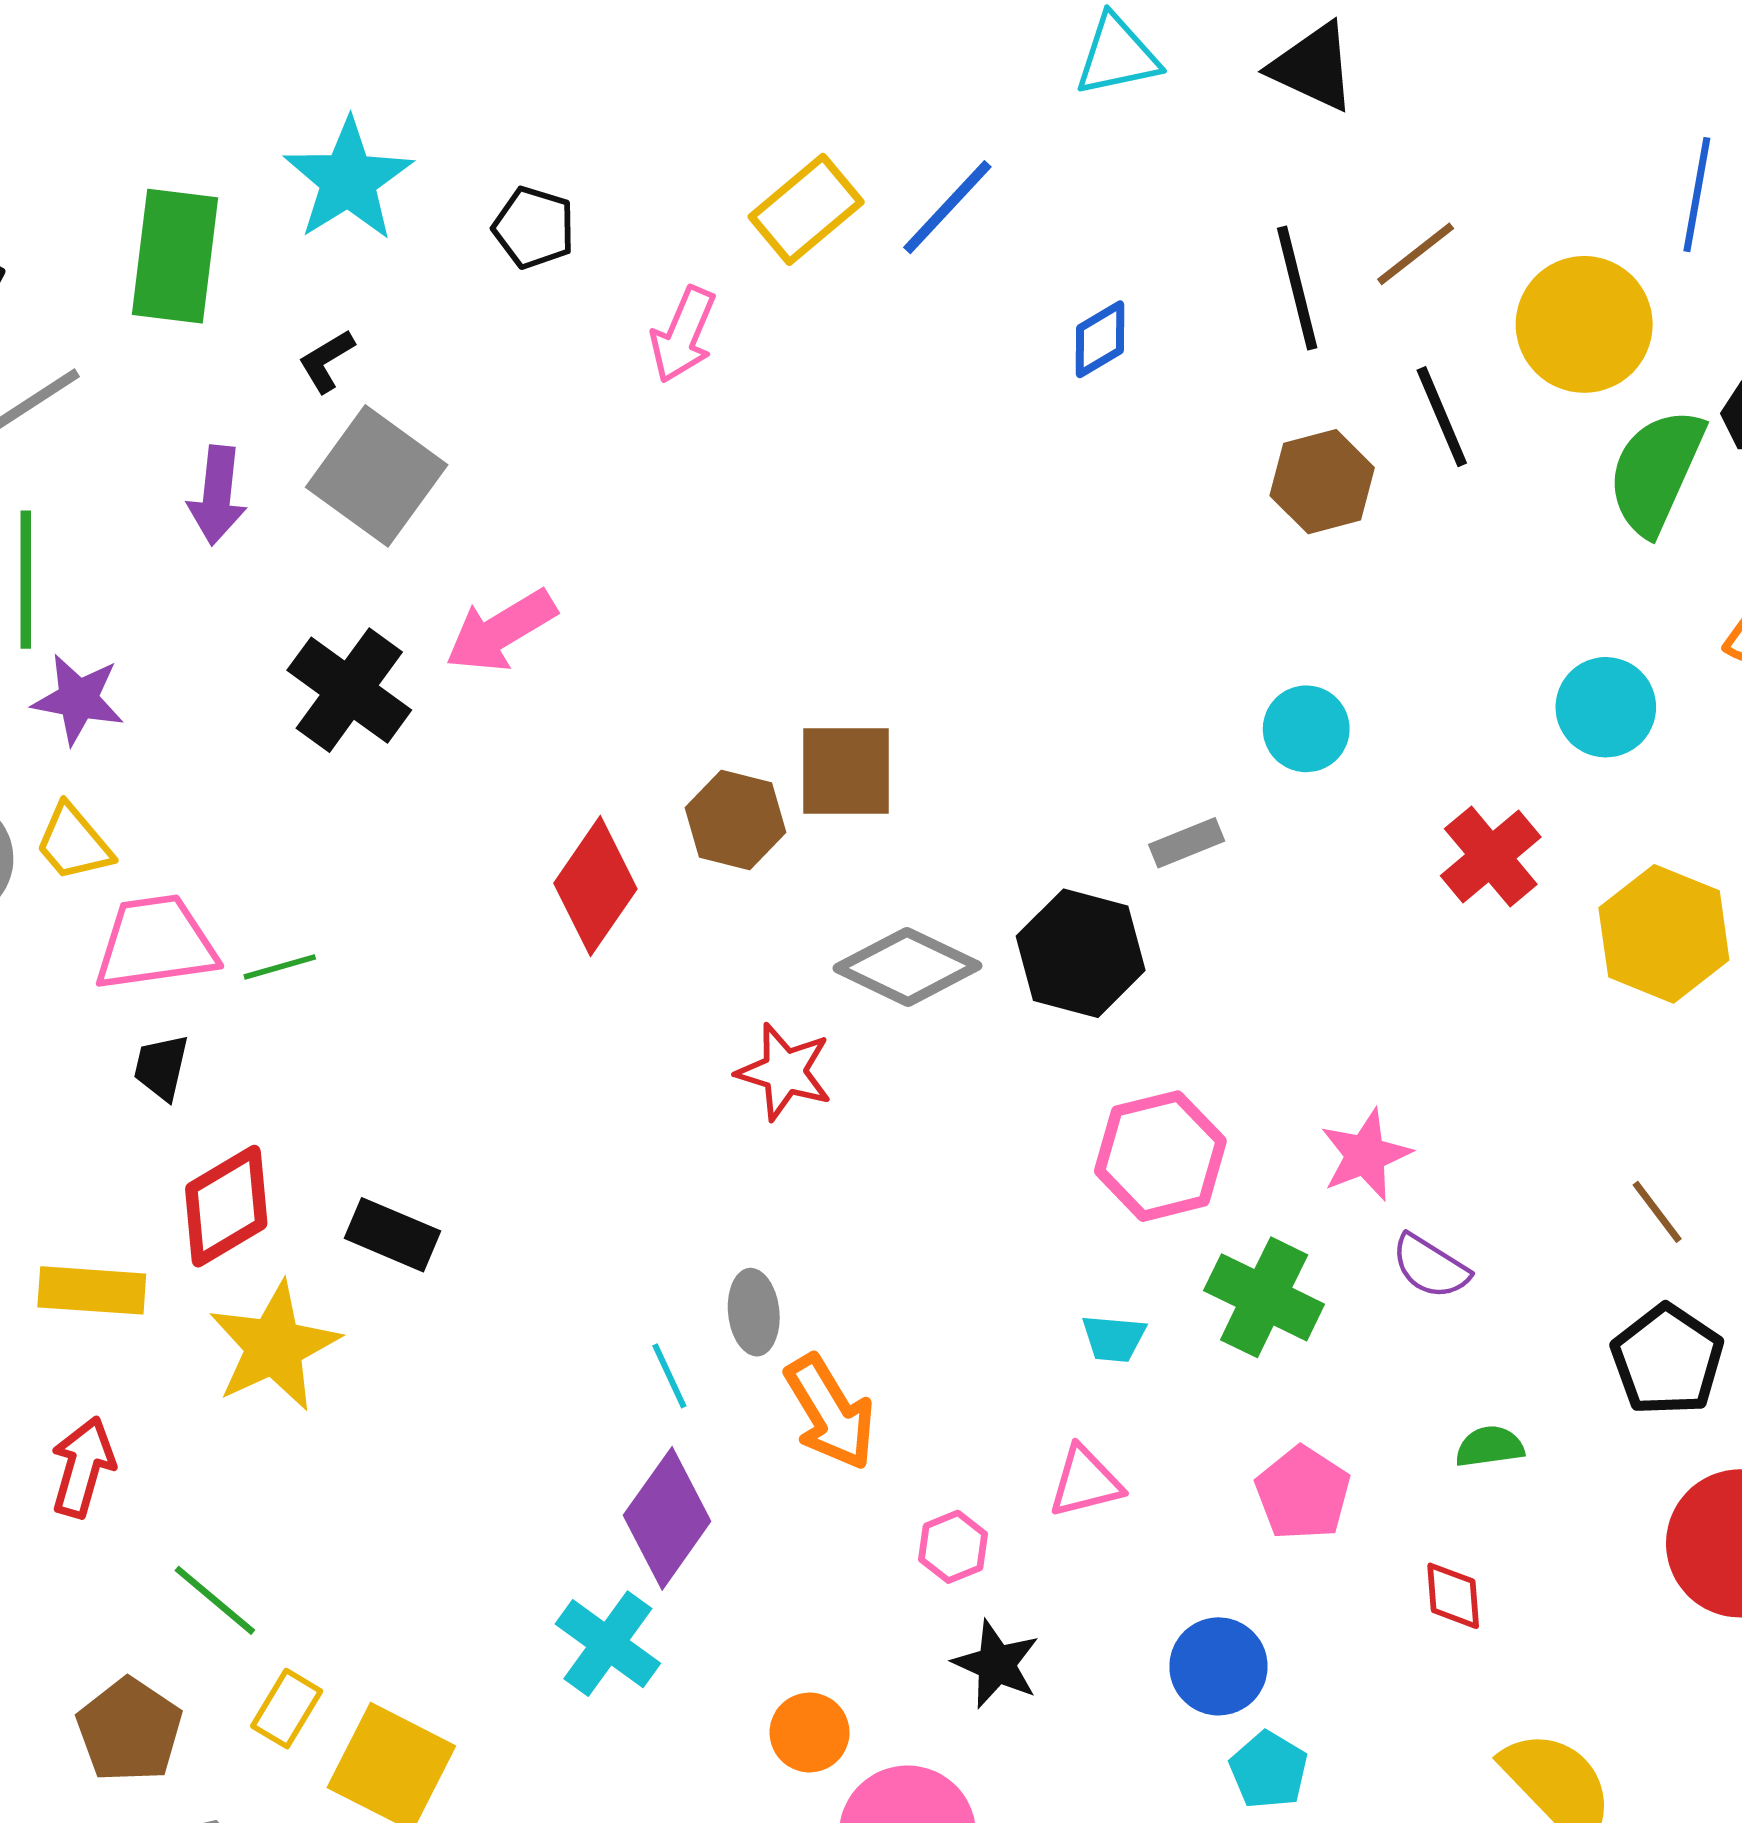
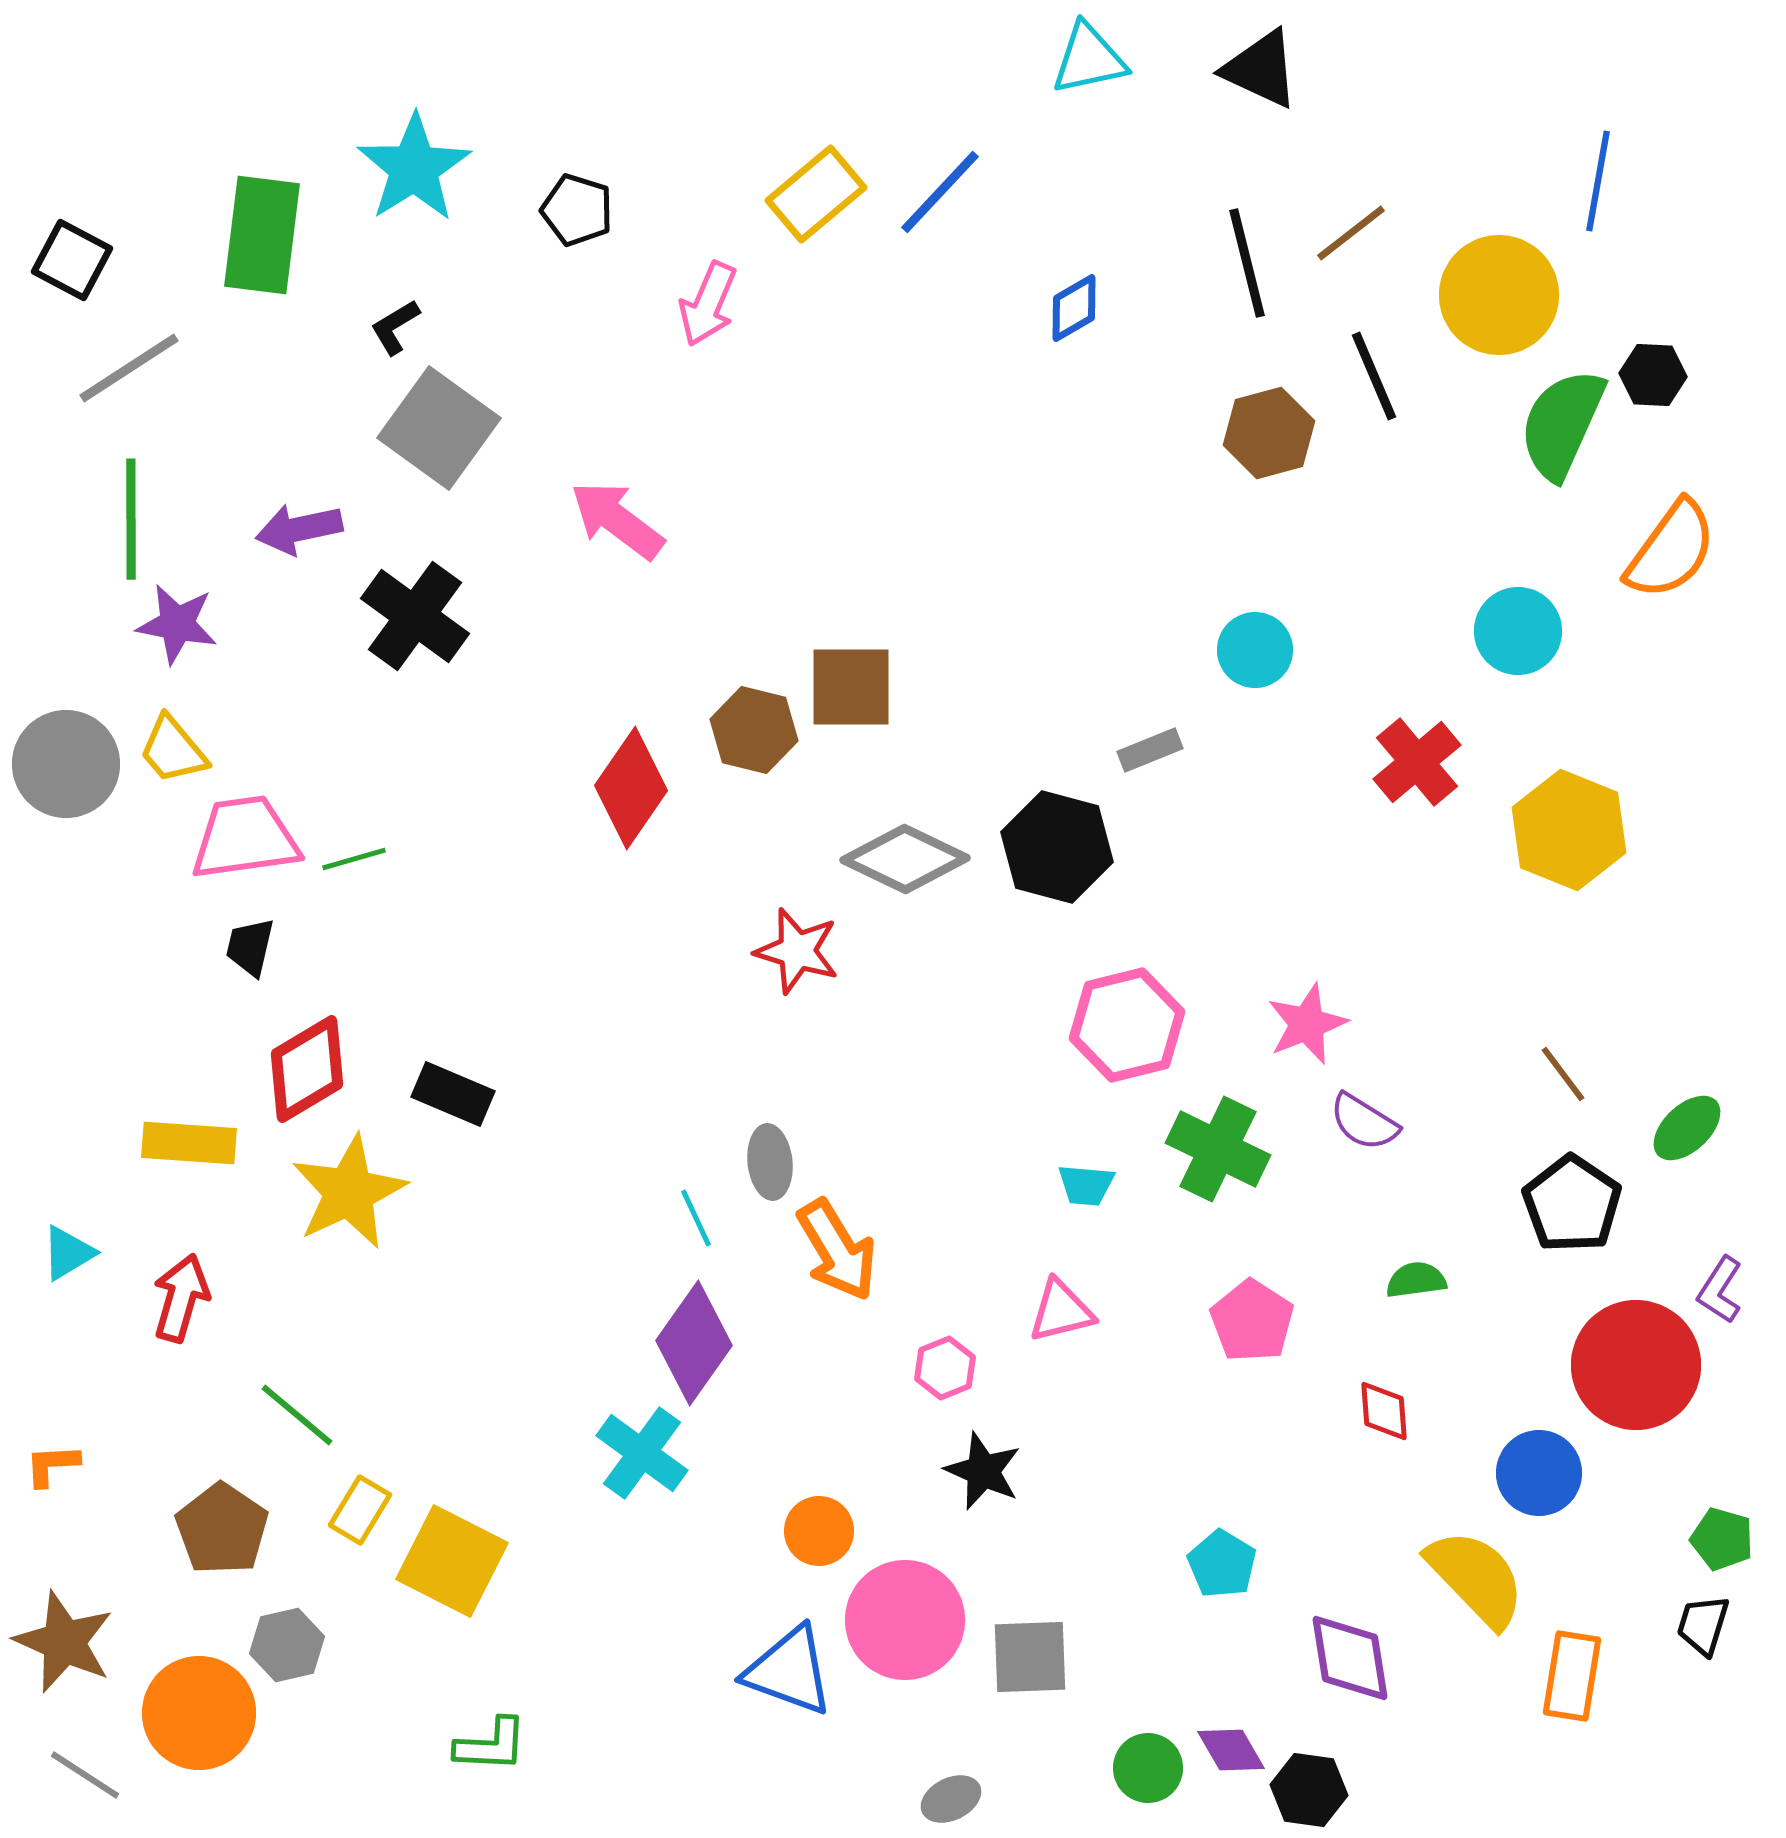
purple arrow: (217, 495) -> (299, 529), moved, turned 72
pink arrow: (501, 631) -> (617, 520), moved, turned 68
blue circle: (1218, 1666) -> (1539, 1473), moved

